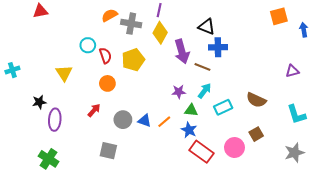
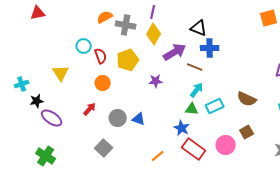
purple arrow: (182, 51) -> (175, 52), turned -105
cyan cross: (12, 70) -> (22, 84), moved
purple star: (179, 92) -> (156, 81), moved
green triangle: (191, 110) -> (192, 109), moved
purple ellipse: (55, 120) -> (52, 118), turned -60
orange line: (164, 122) -> (158, 156), moved
gray square: (108, 151) -> (104, 148), turned 30

